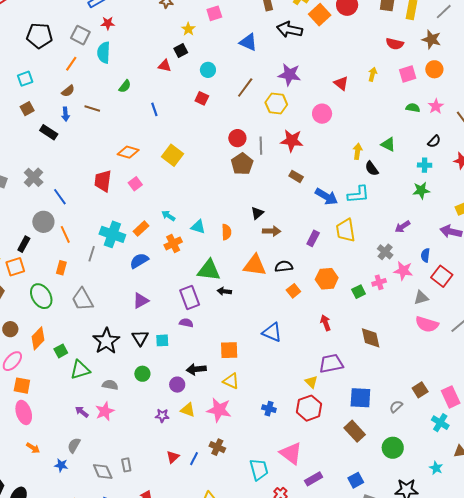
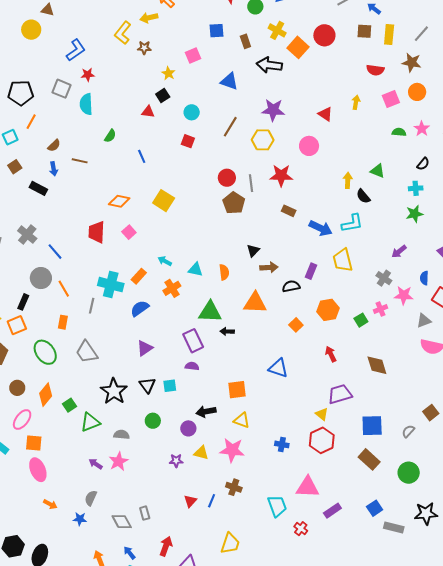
orange line: (71, 64) -> (31, 122), moved
black semicircle: (284, 266) -> (291, 286), moved
pink triangle: (291, 453) -> (308, 487), turned -30

